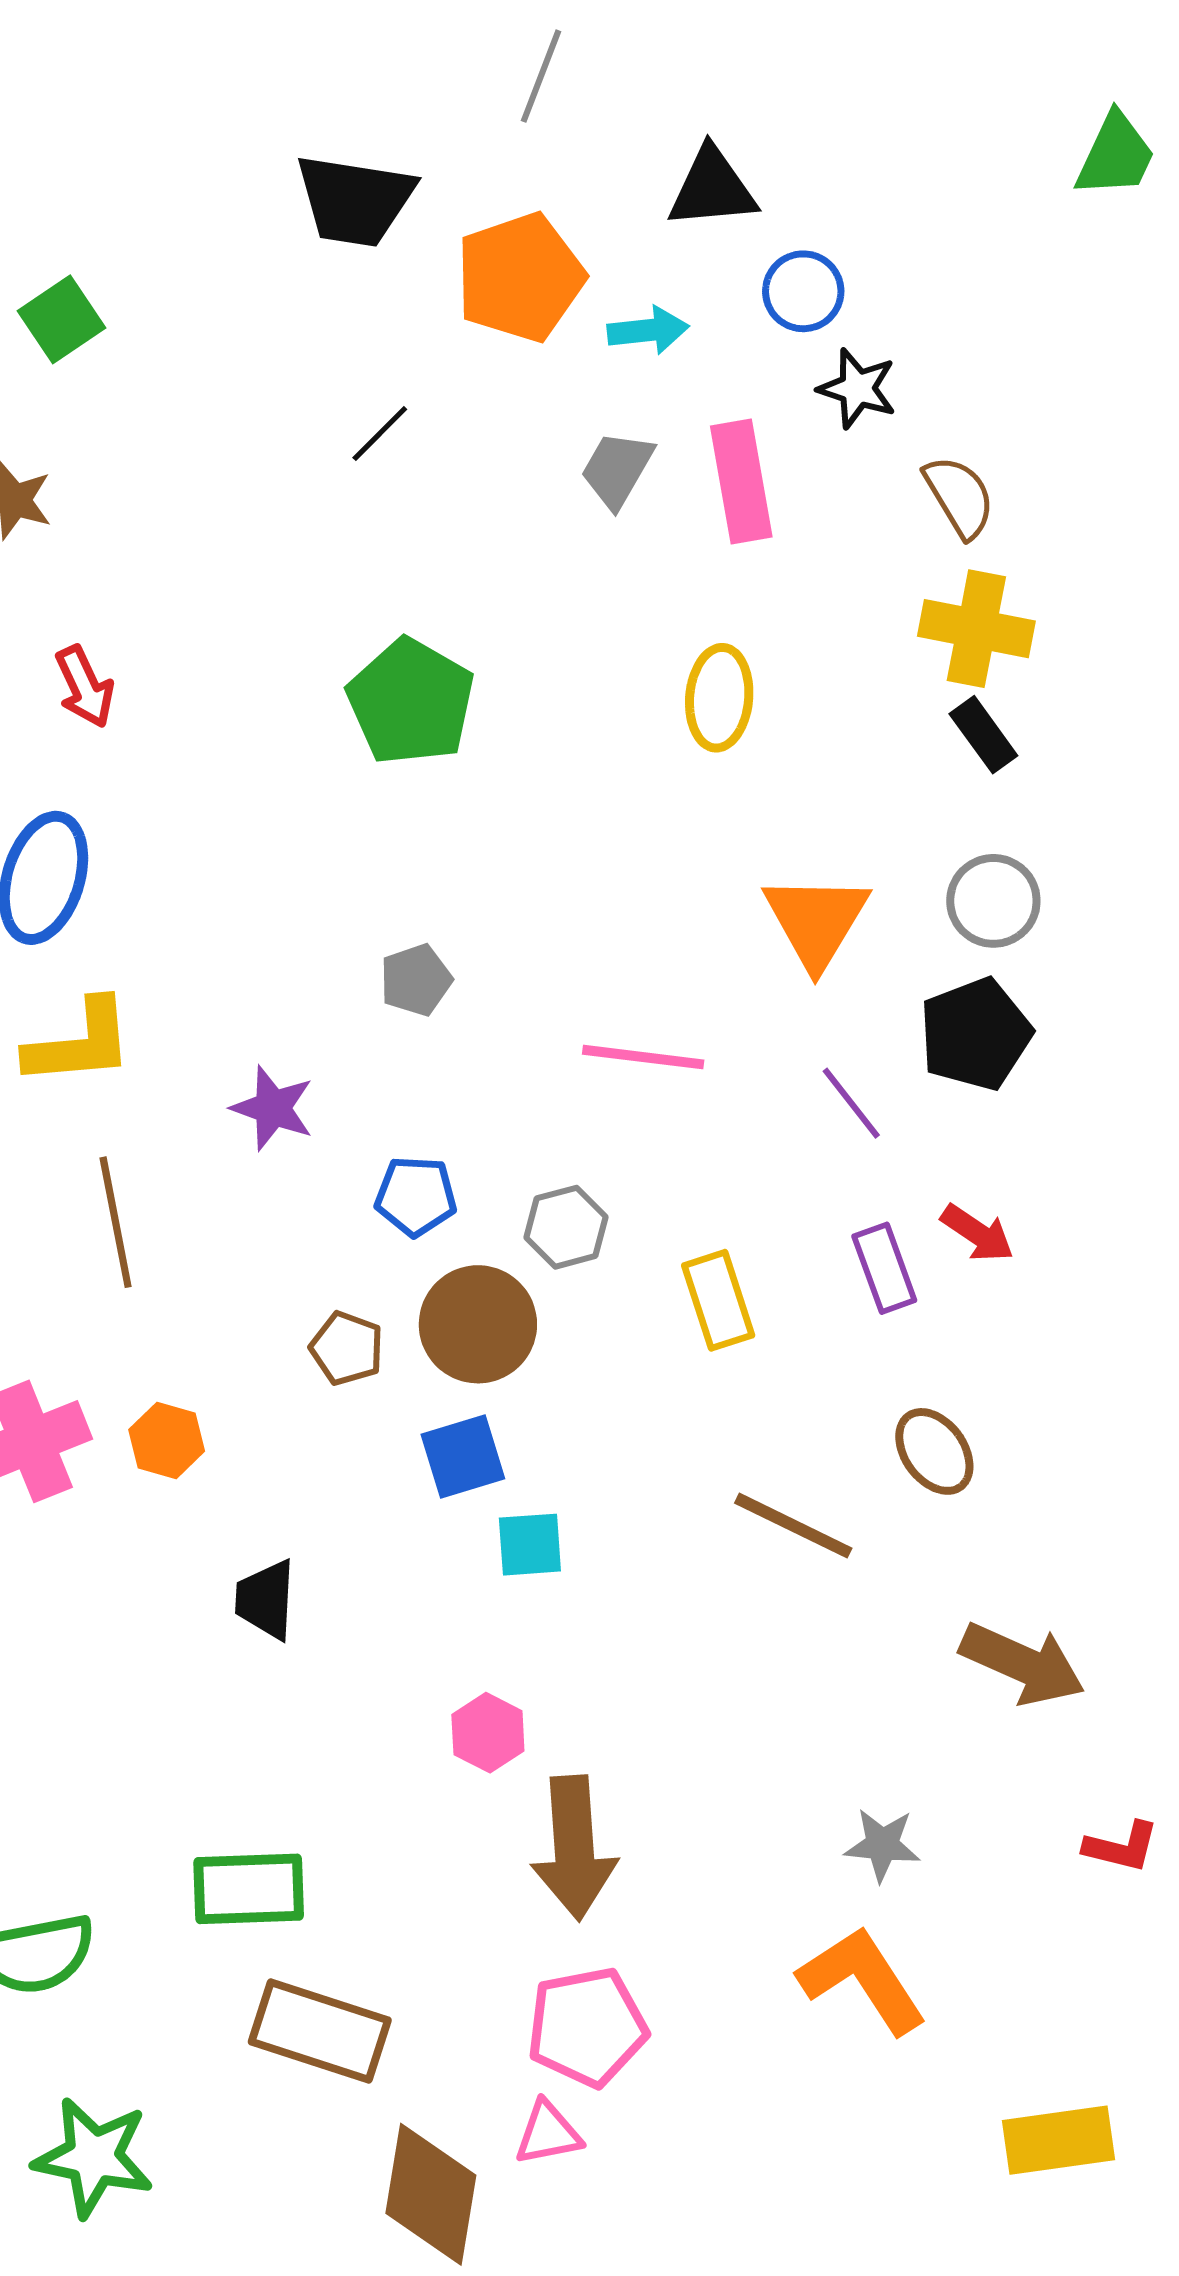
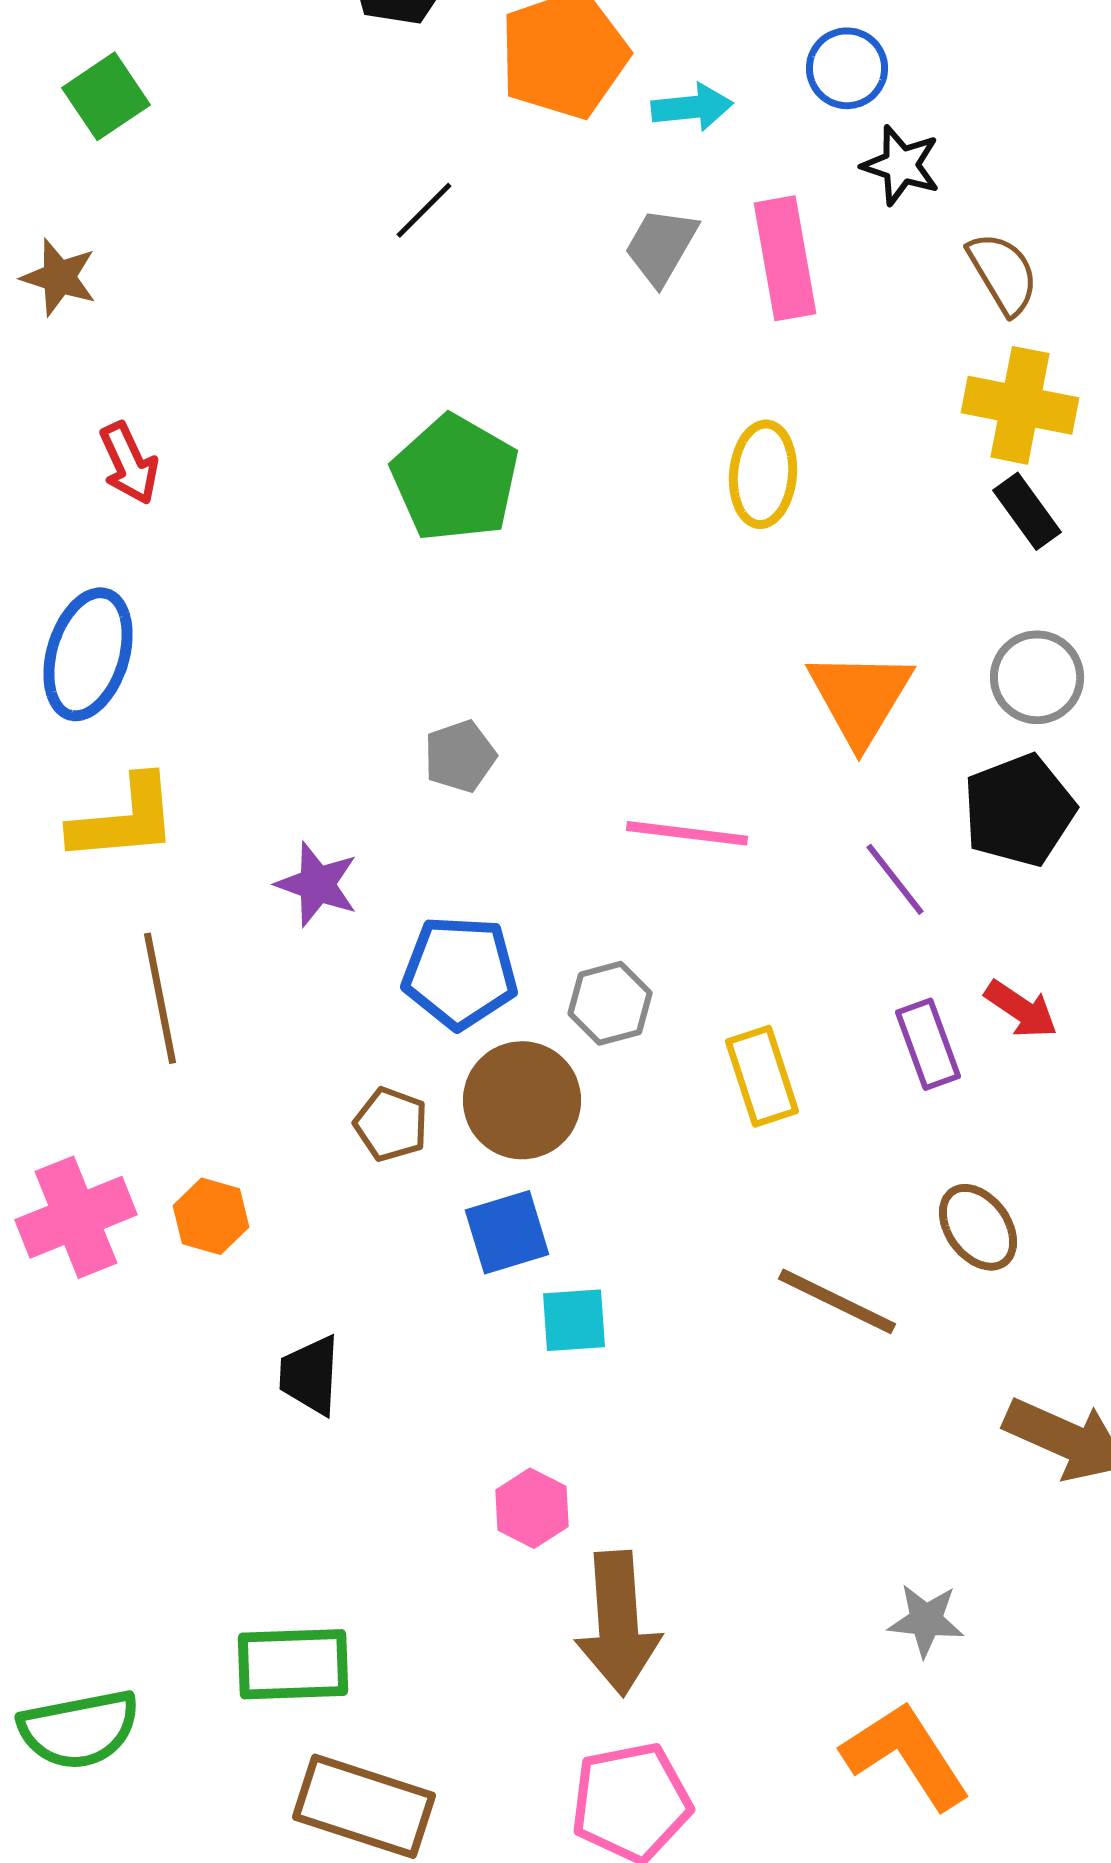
blue pentagon: (416, 1196) -> (460, 972), size x1.4

